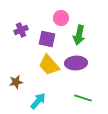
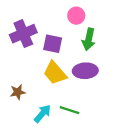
pink circle: (61, 18) -> (76, 16), moved
purple cross: (21, 30) -> (23, 34), size x1.6
green line: (83, 98) -> (70, 110), moved

